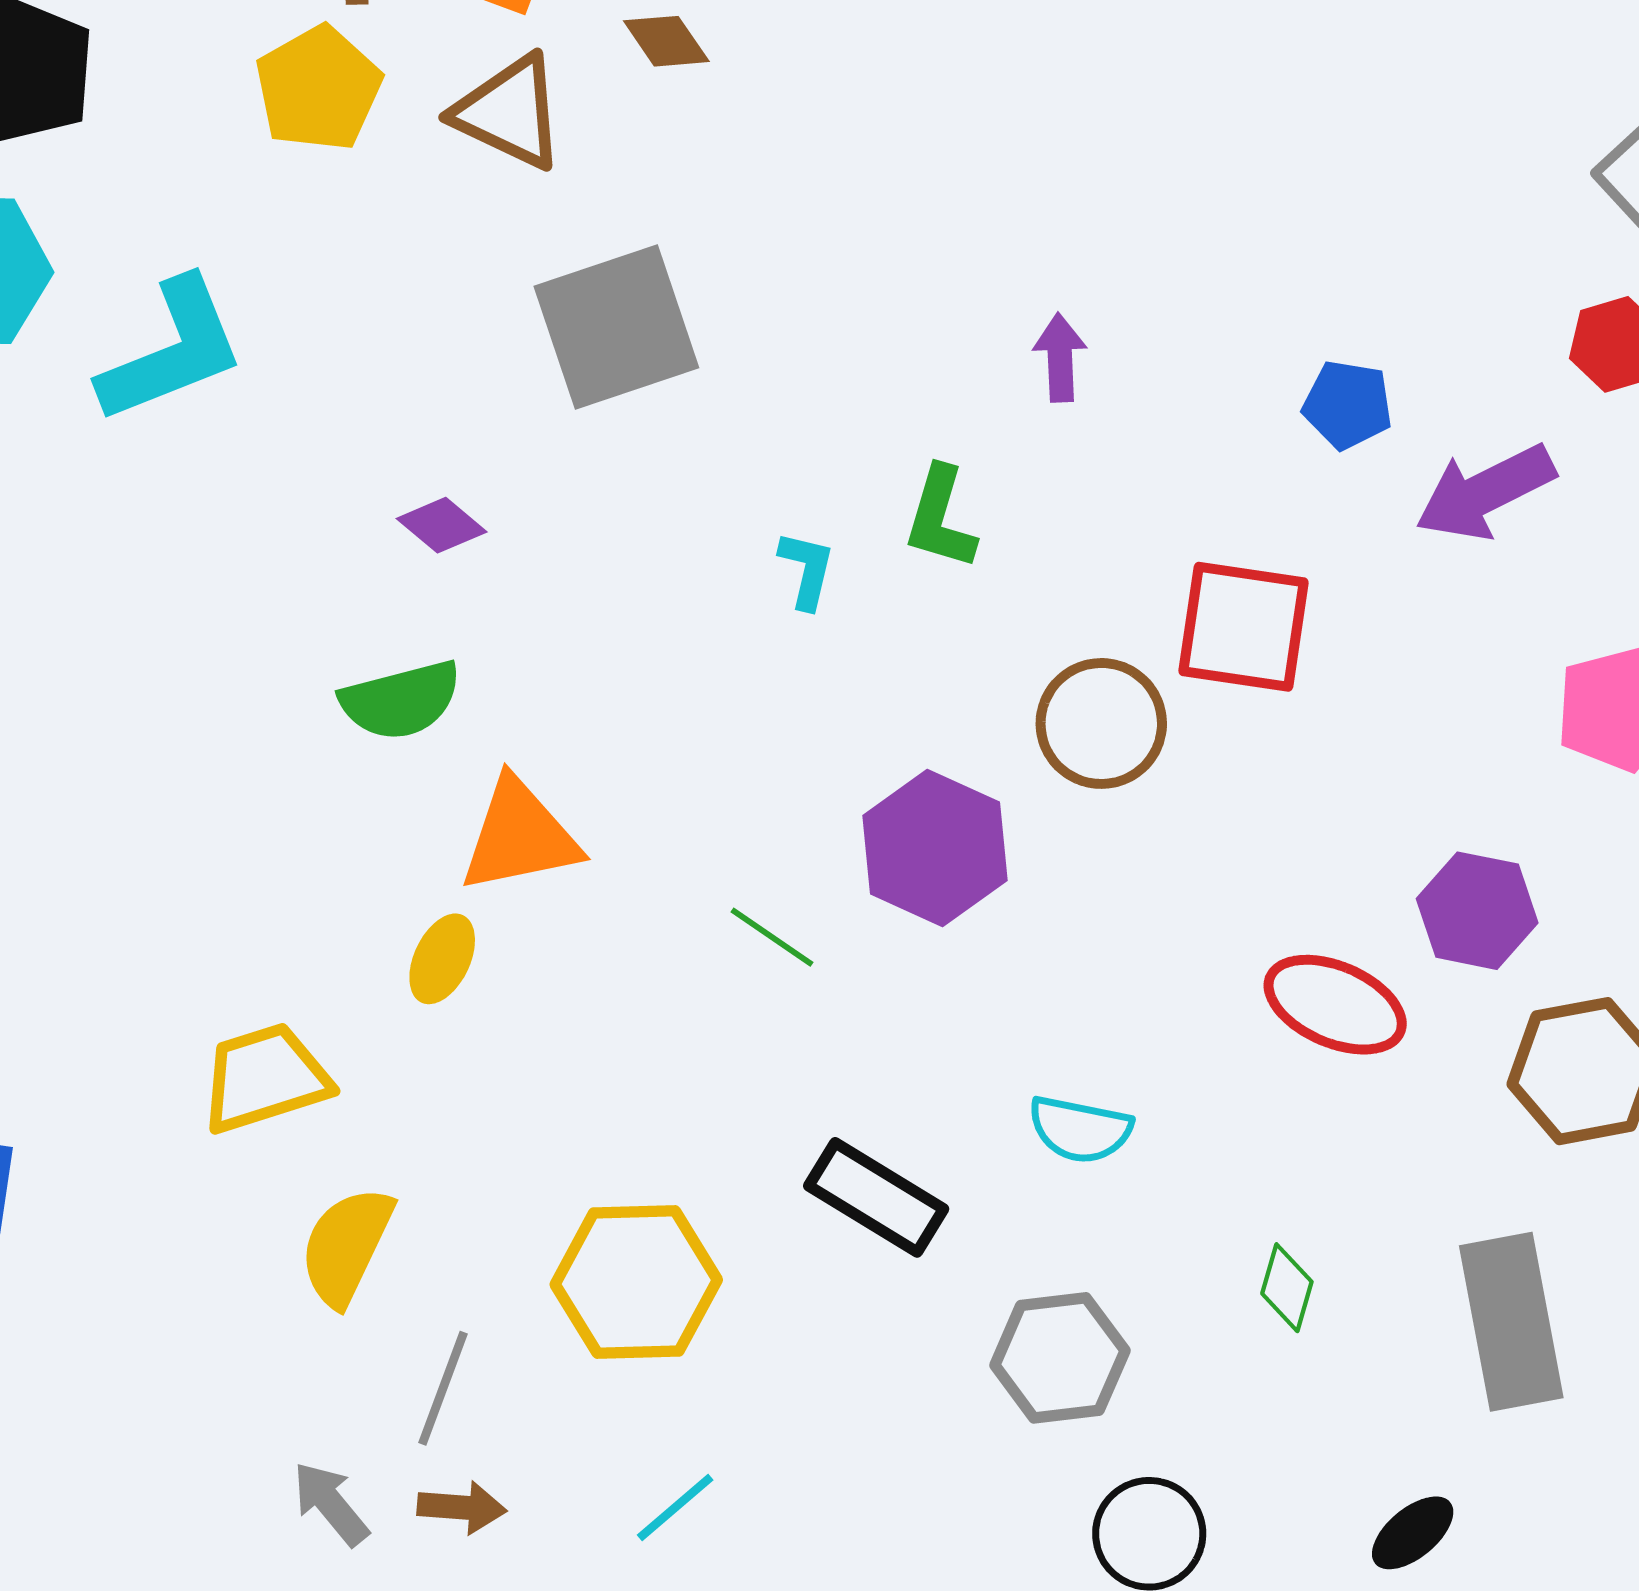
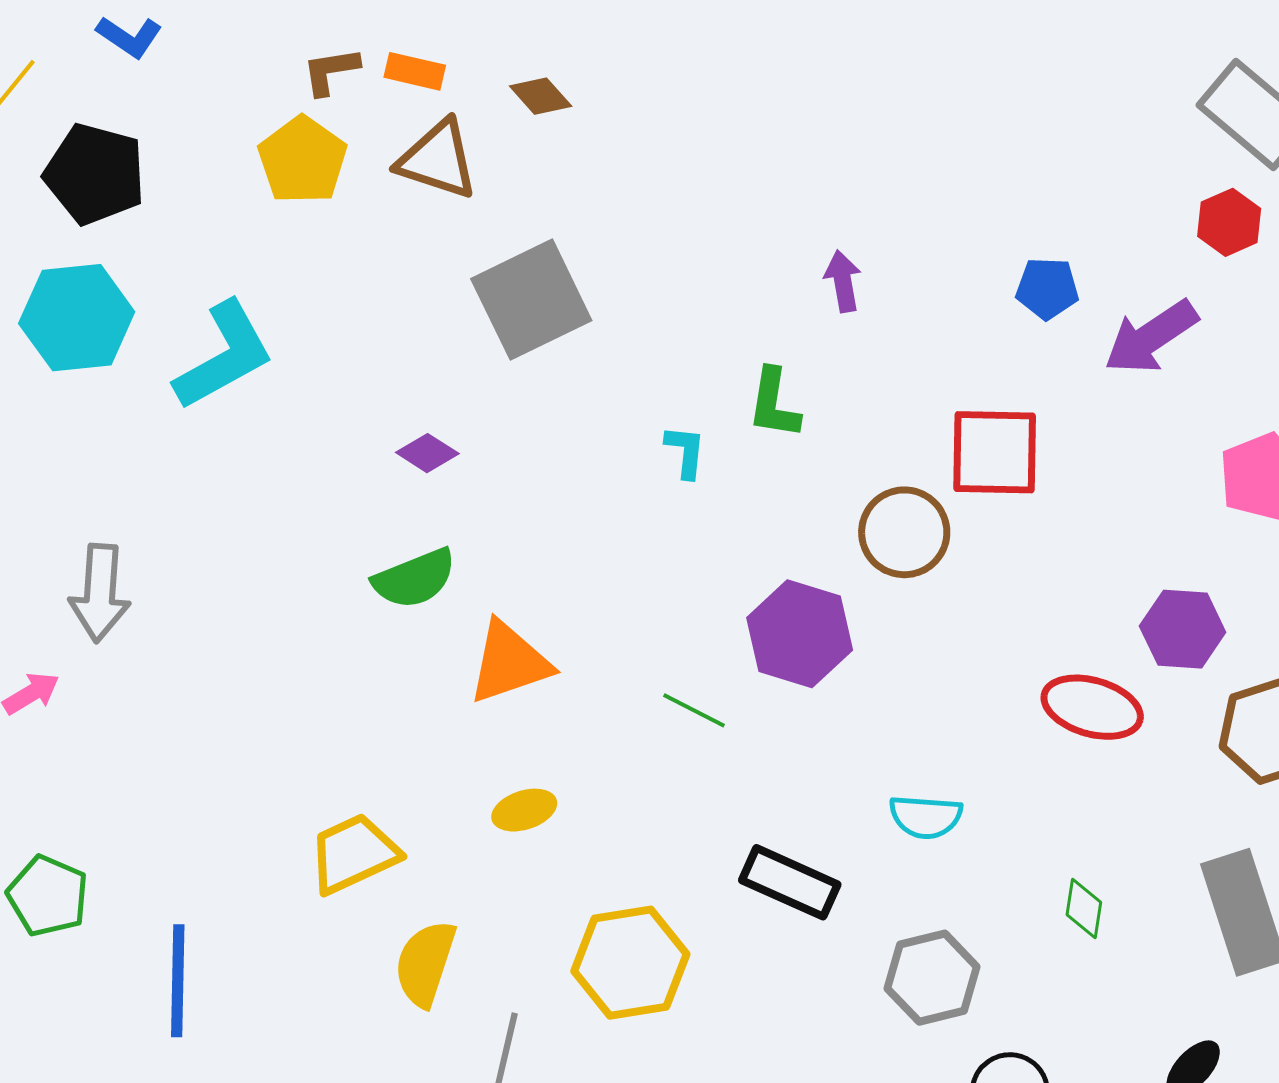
yellow ellipse: (442, 959) -> (524, 810), moved, turned 54

